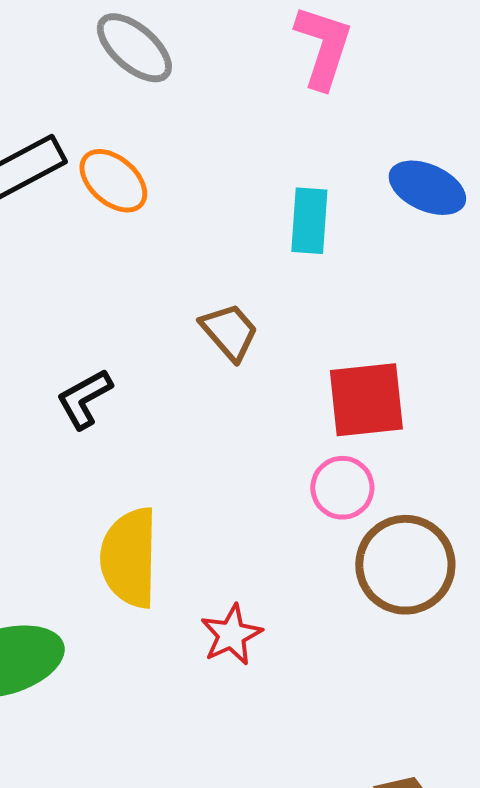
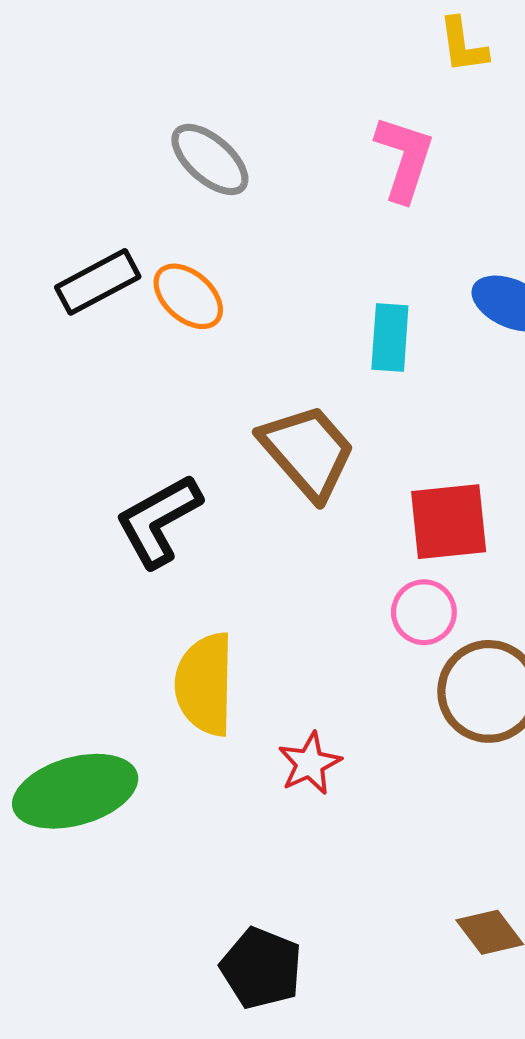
brown trapezoid: (229, 332) -> (308, 452), size x1.6
black L-shape: (84, 399) -> (158, 521), size x1.5

